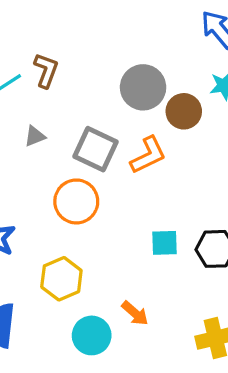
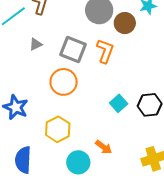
orange L-shape: (148, 155) -> (105, 51), turned -40
cyan square: (165, 243) -> (119, 103), turned -36

